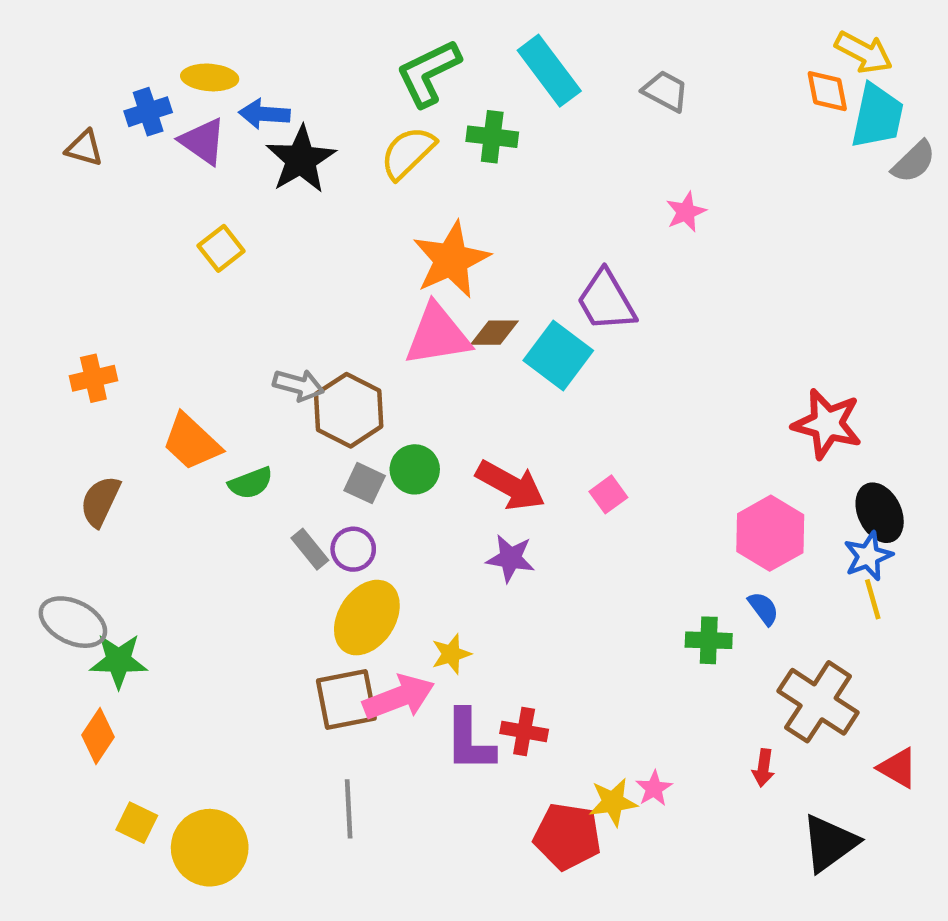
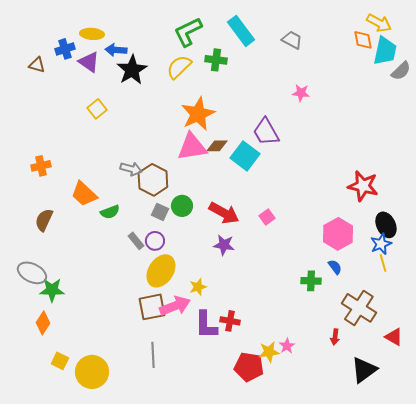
pink star: (686, 212) -> (301, 93), turned 30

